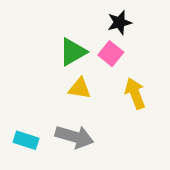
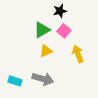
black star: (119, 23) -> (60, 11), moved
yellow triangle: (80, 88) -> (46, 51), turned -32

